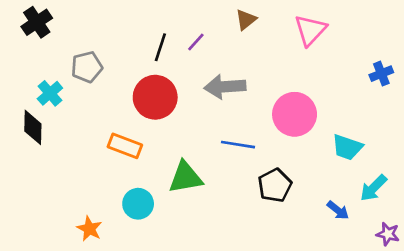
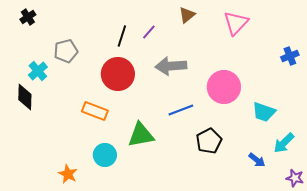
black cross: (37, 22) -> (28, 17), size x0.7
blue line: (238, 145) -> (181, 110), turned -30

